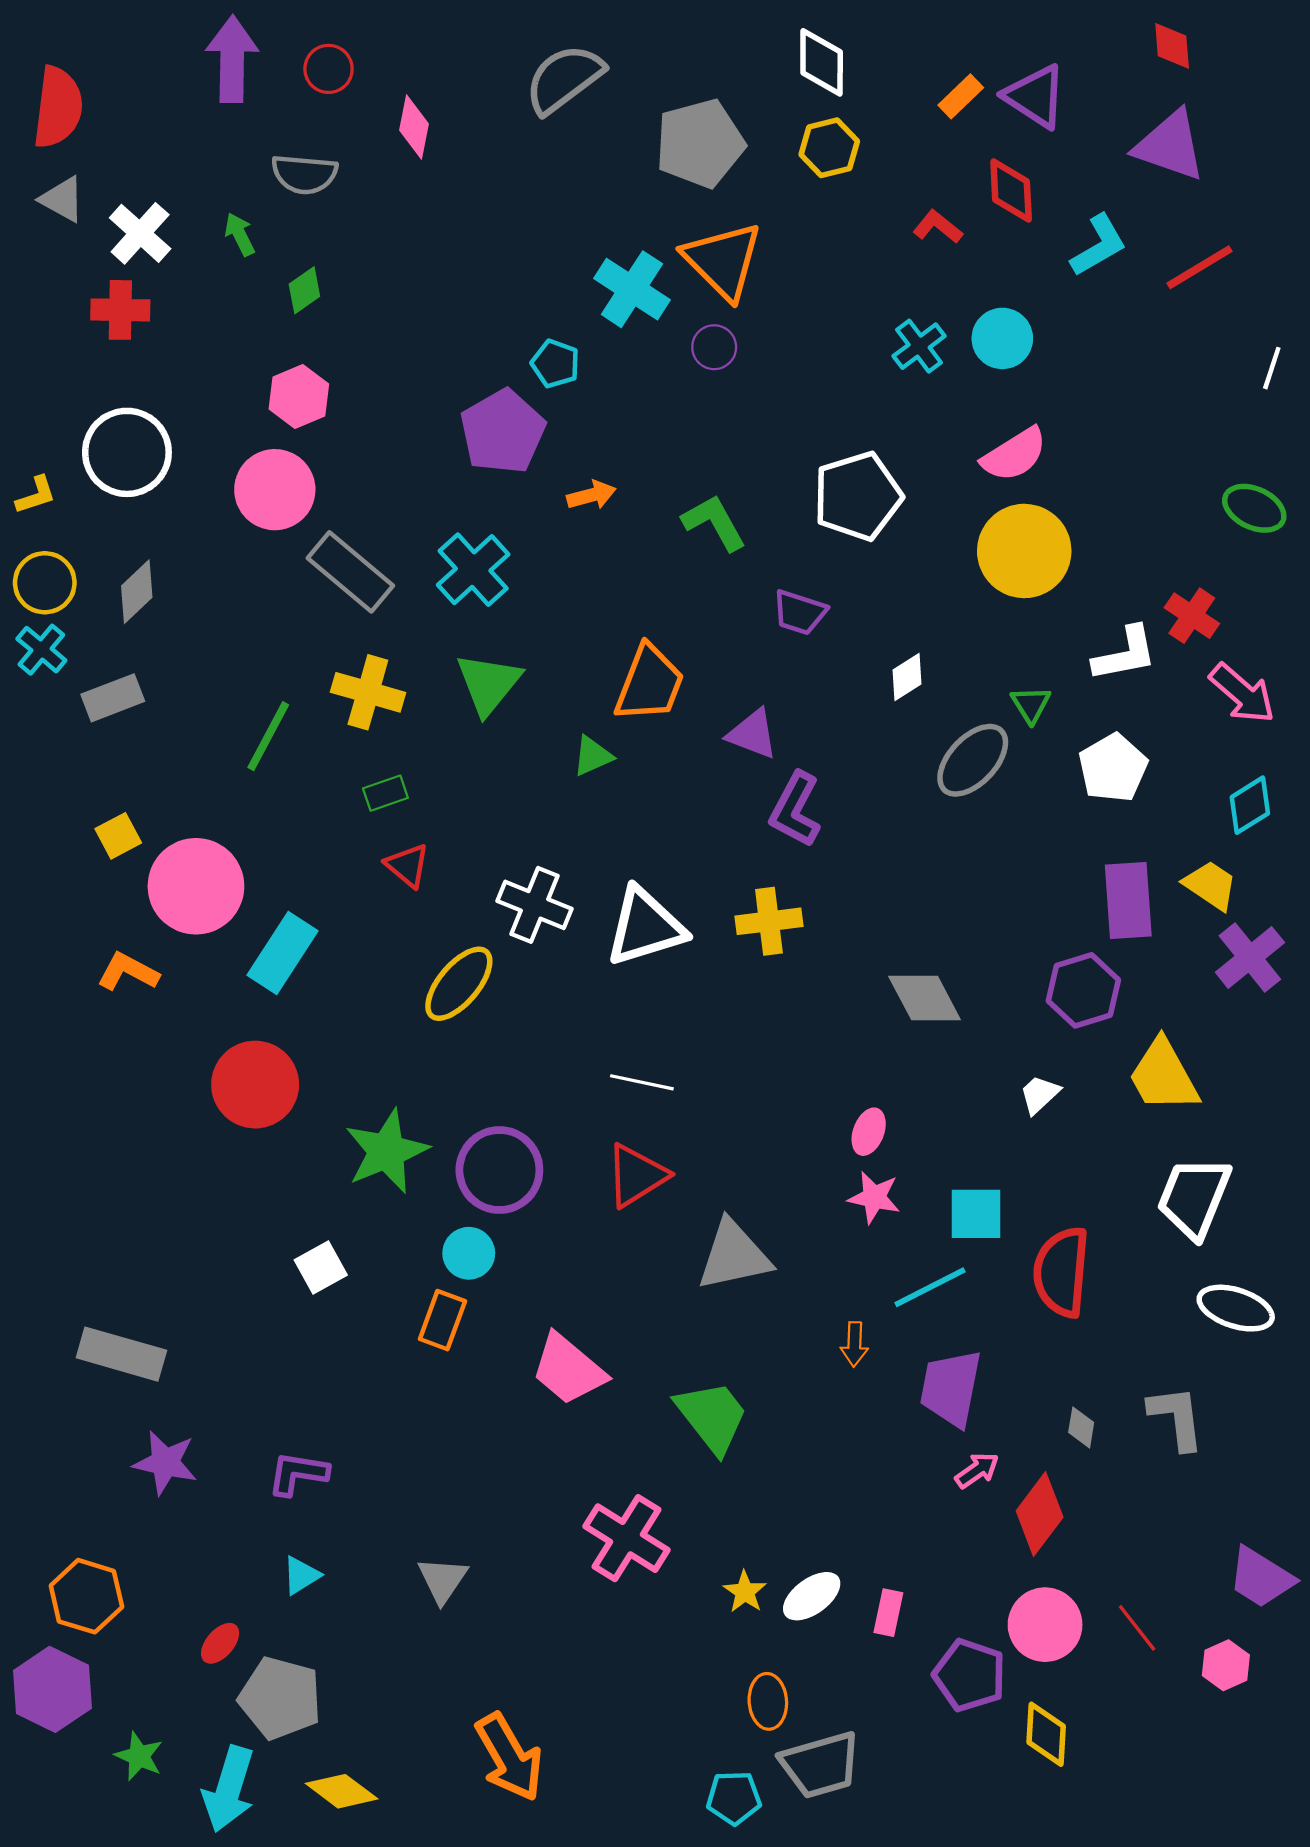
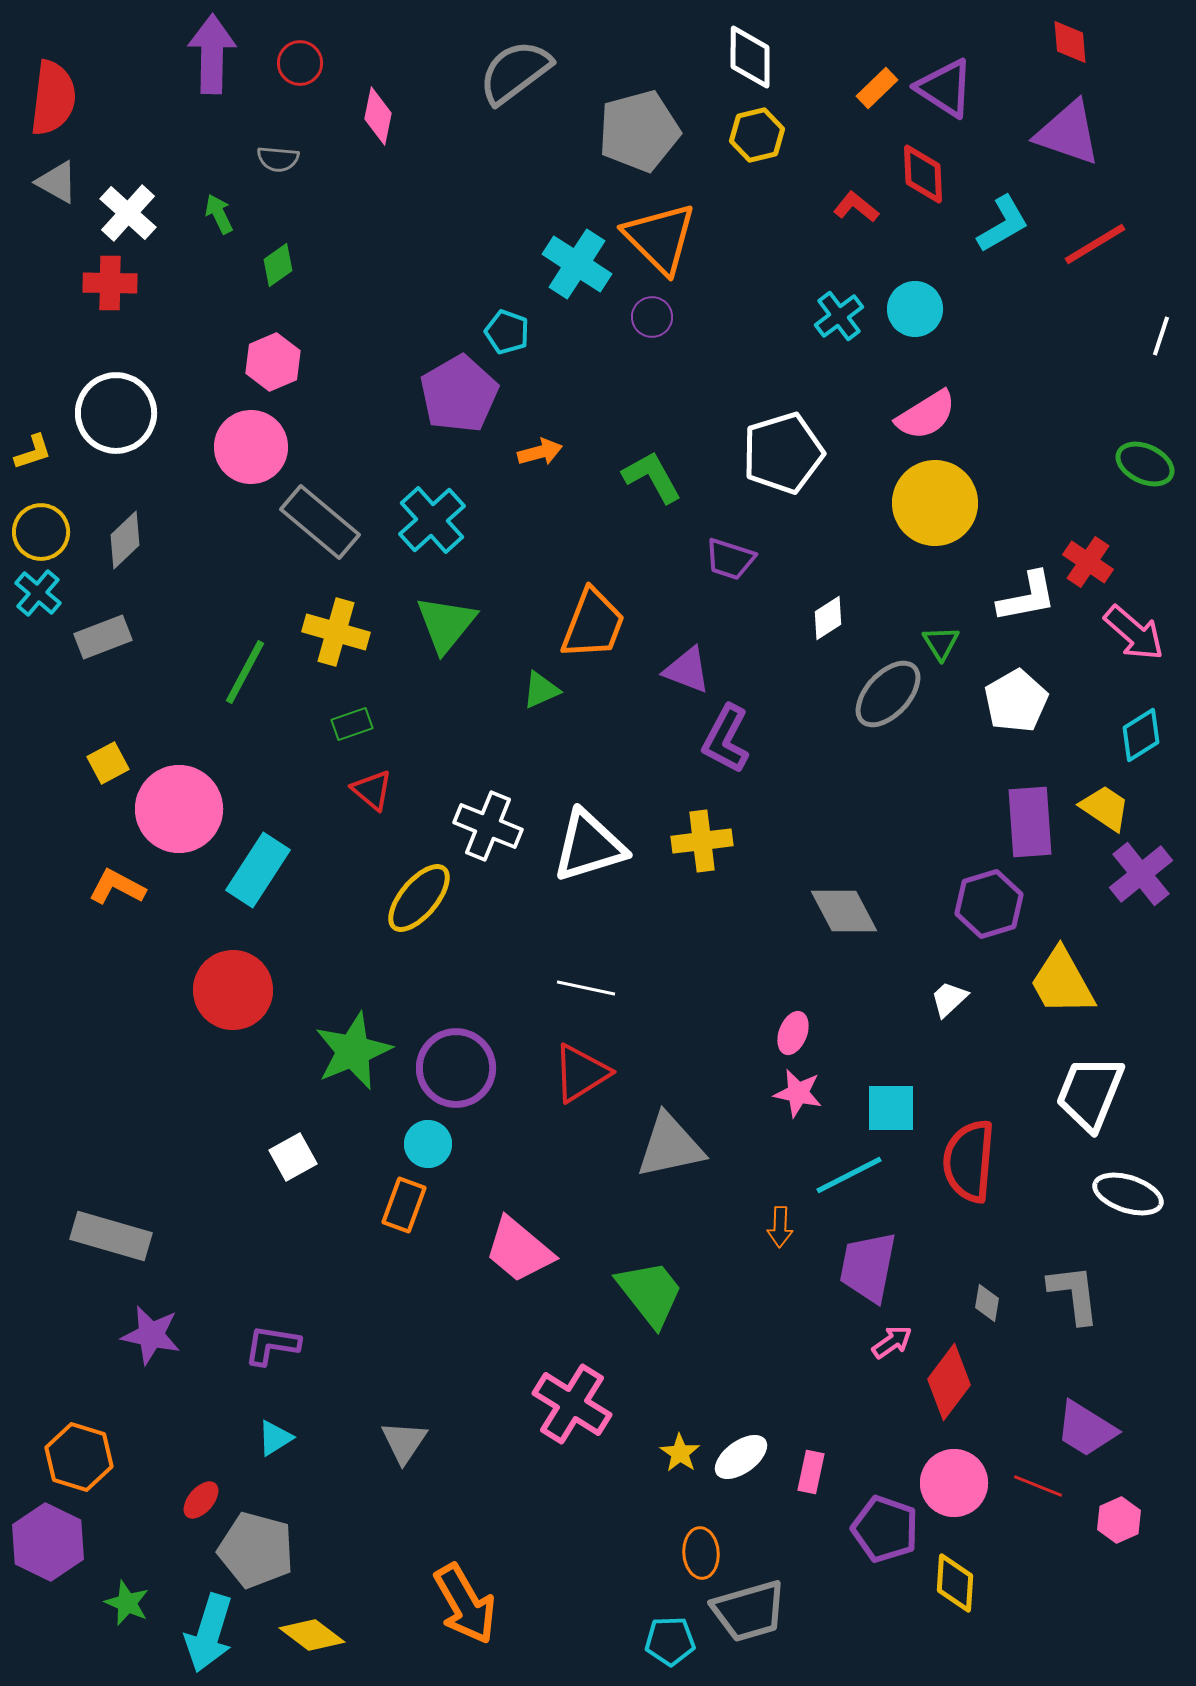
gray semicircle: (304, 174) -> (278, 159), size x0.7
purple trapezoid: (1261, 1578) -> (1086, 1429), moved
red line: (1137, 1628) -> (1038, 1486), turned -30

